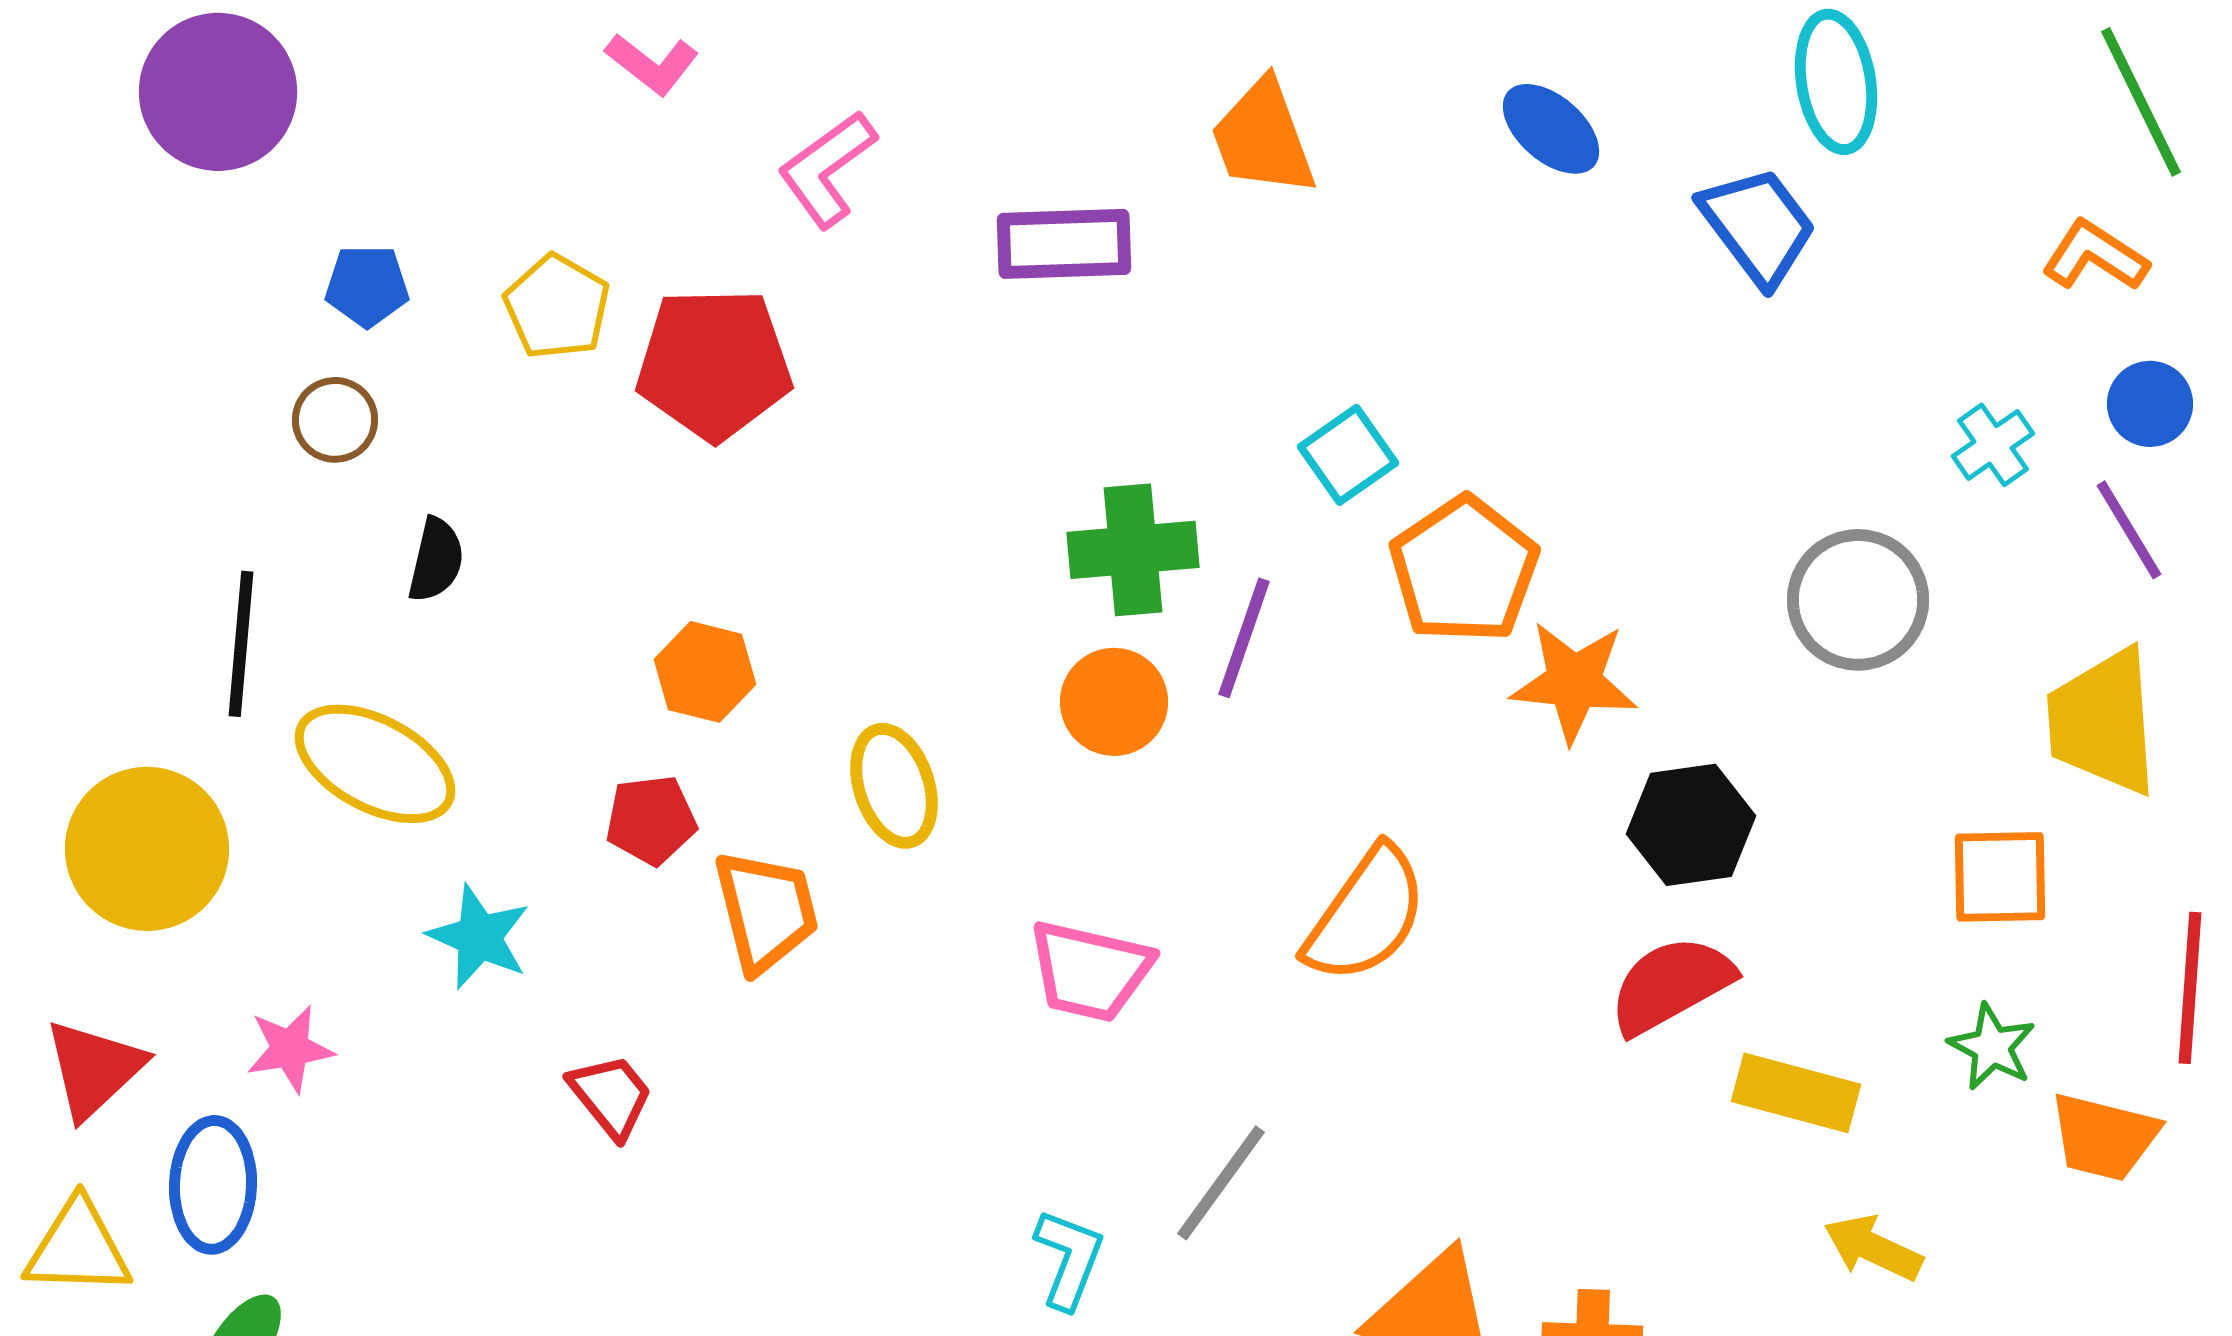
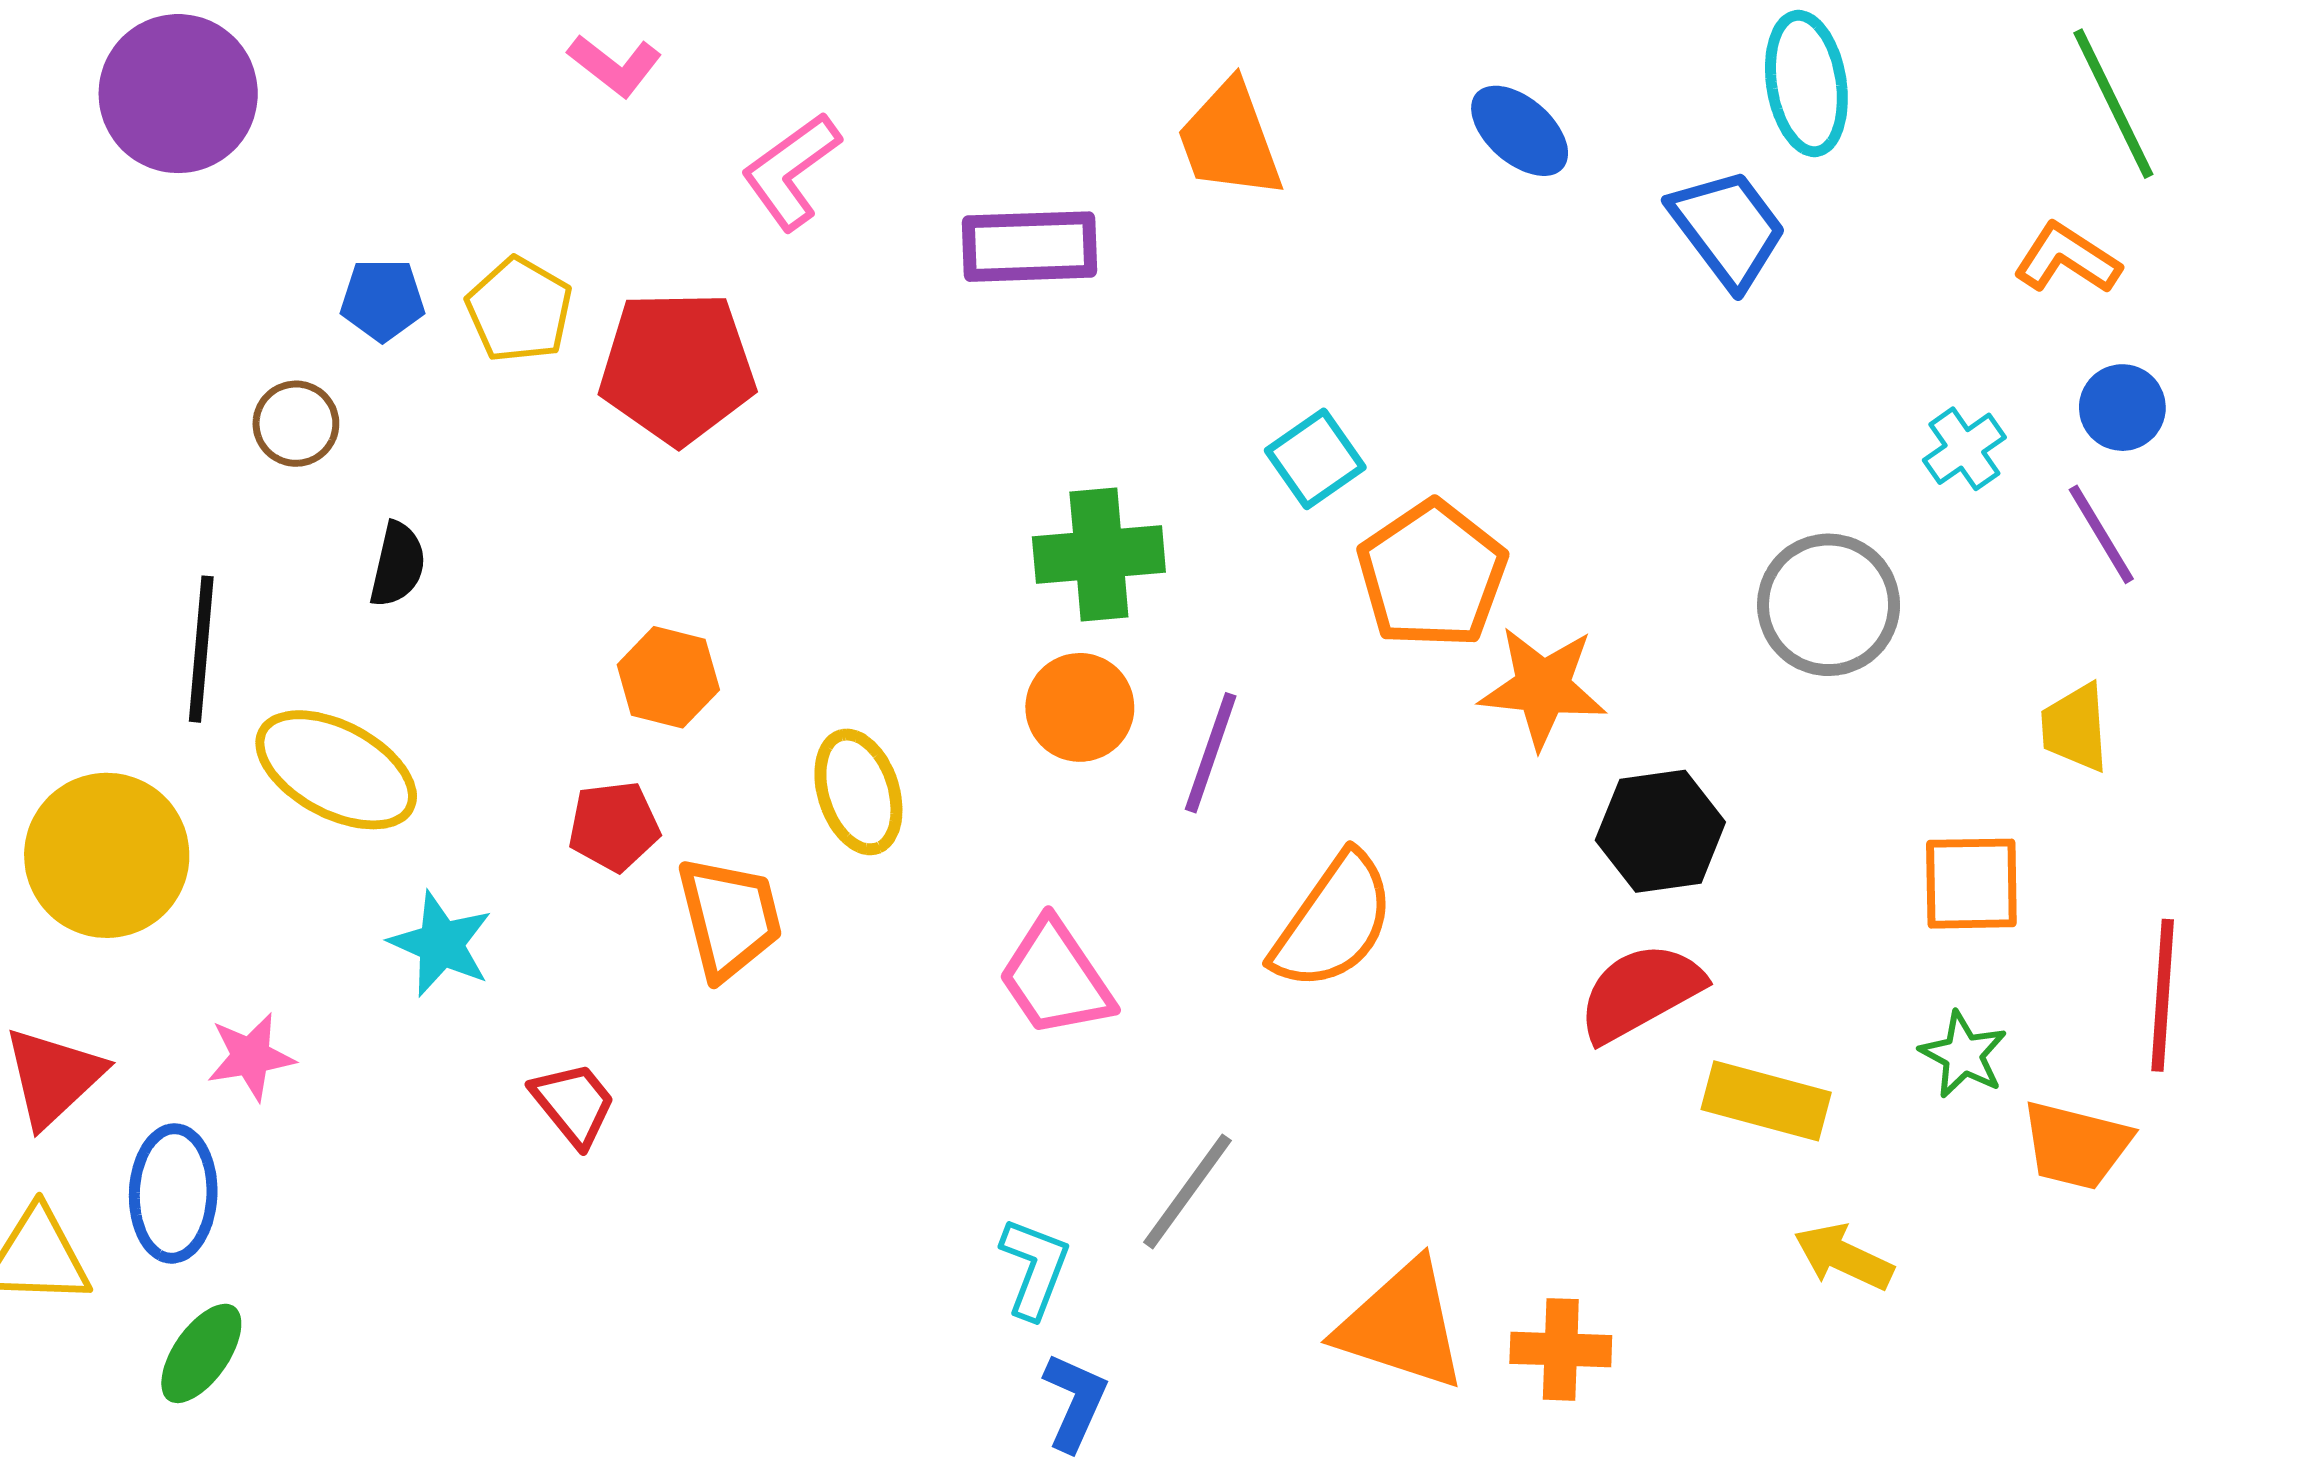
blue pentagon: (367, 286) -> (382, 300), moved
purple line: (1244, 638) -> (1211, 753), moved
yellow trapezoid: (2103, 722) -> (2075, 728), size x0.6
pink trapezoid: (1090, 971) -> (1056, 978), turned 43

